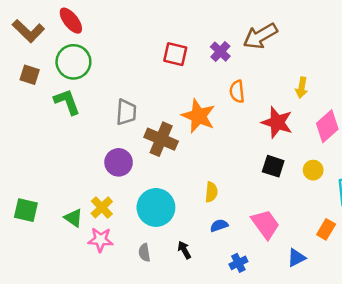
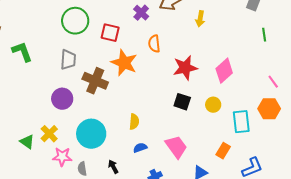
red square: (175, 54) -> (110, 33), moved
green circle: (73, 62) -> (75, 21), moved
yellow arrow: (302, 88) -> (200, 19), moved
red star: (277, 122) -> (185, 68), turned -30
pink star: (101, 240) -> (62, 157), moved

